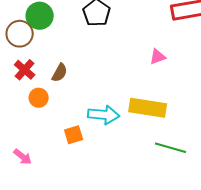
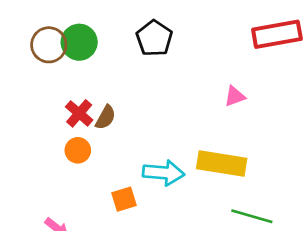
brown circle: (20, 34) -> (49, 45), moved
red cross: (25, 70) -> (79, 113), moved

